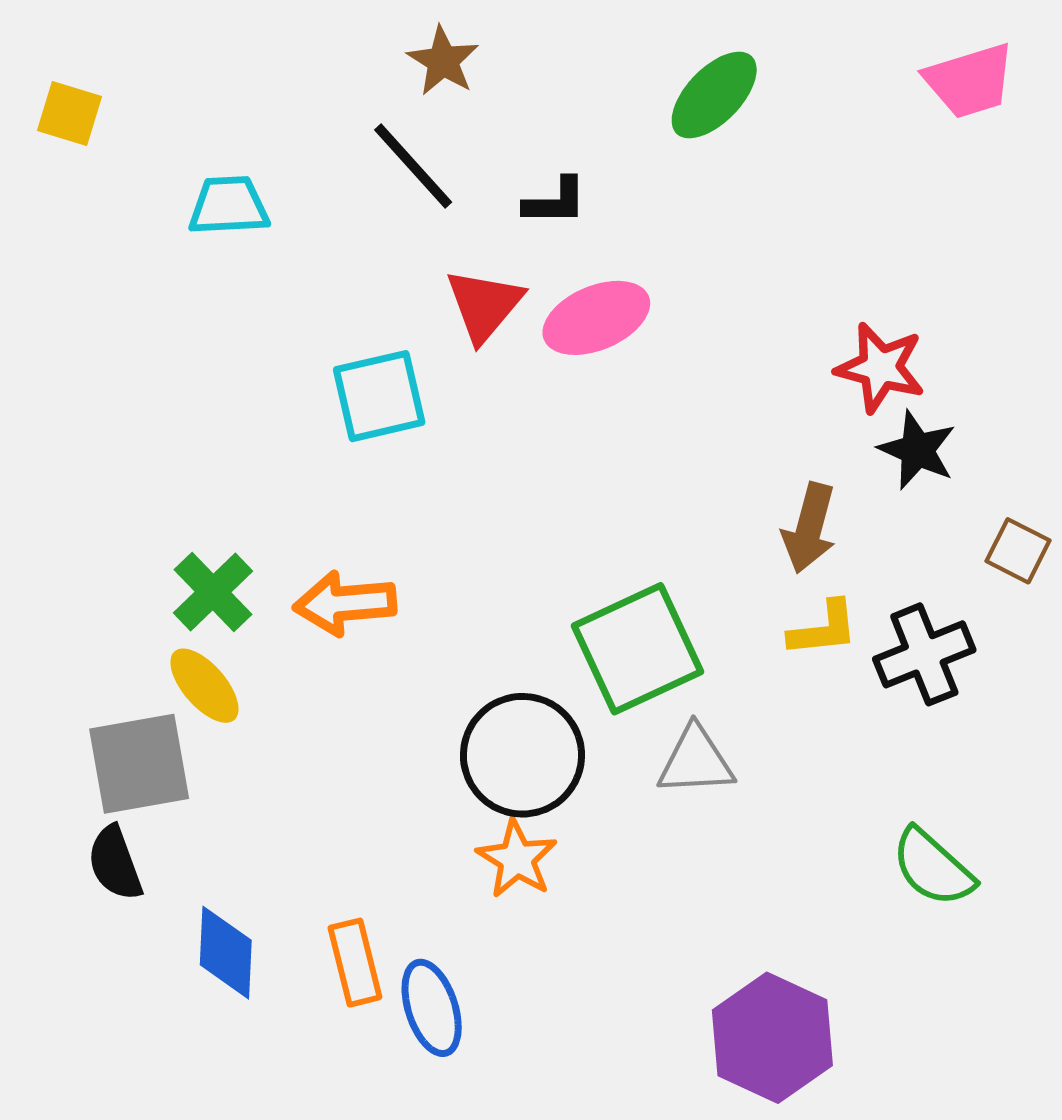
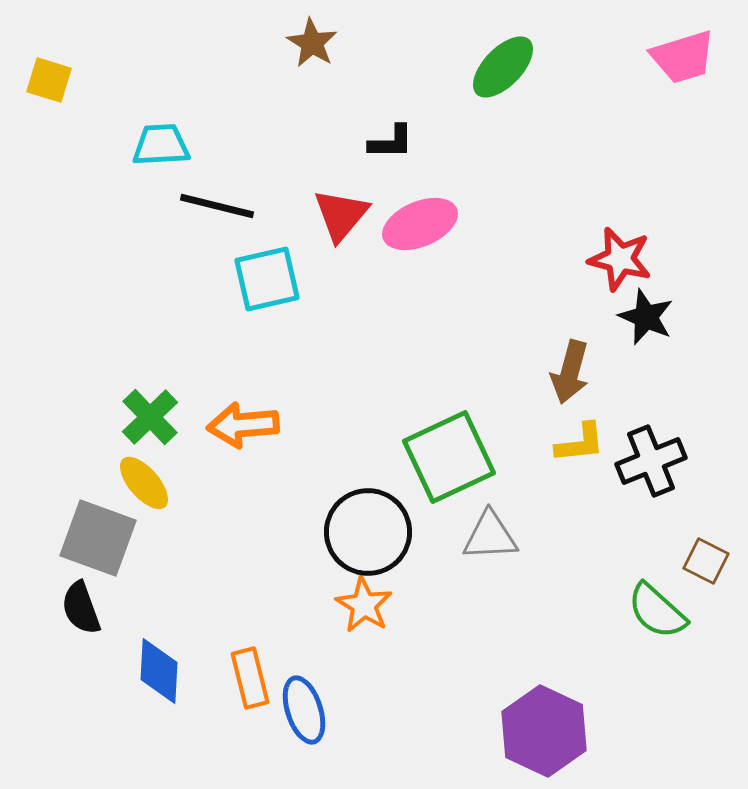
black line: (413, 166) -> (217, 206), moved, turned -34
brown square: (1018, 551) -> (706, 561), moved
gray square: (139, 764) -> (98, 538), turned 30

